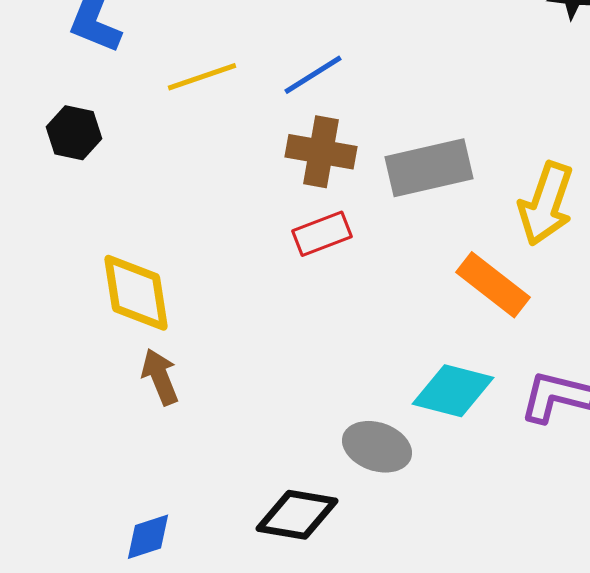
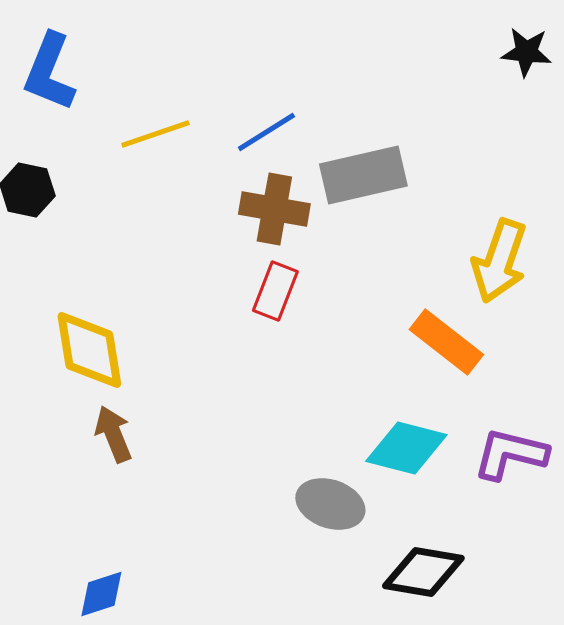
gray rectangle: (429, 168) -> (363, 175), moved
red rectangle: (322, 234) -> (275, 291), turned -48
black diamond: (297, 515) -> (423, 572), moved

